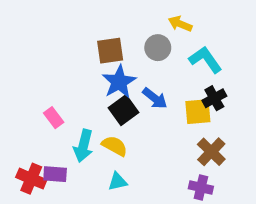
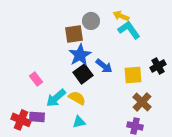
gray circle: (158, 48) -> (91, 21), moved
cyan L-shape: (205, 60) -> (129, 30), moved
black cross: (214, 98) -> (158, 66), moved
cyan arrow: (83, 146) -> (56, 98), turned 35

